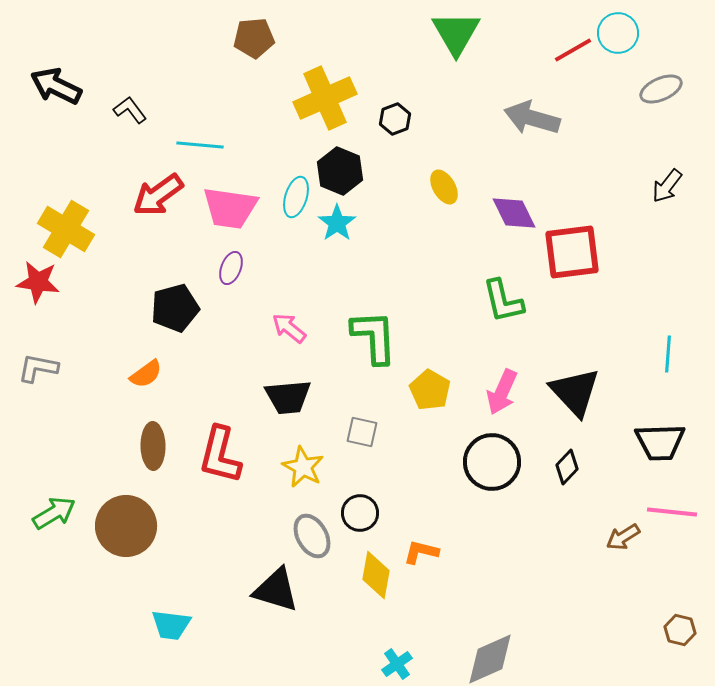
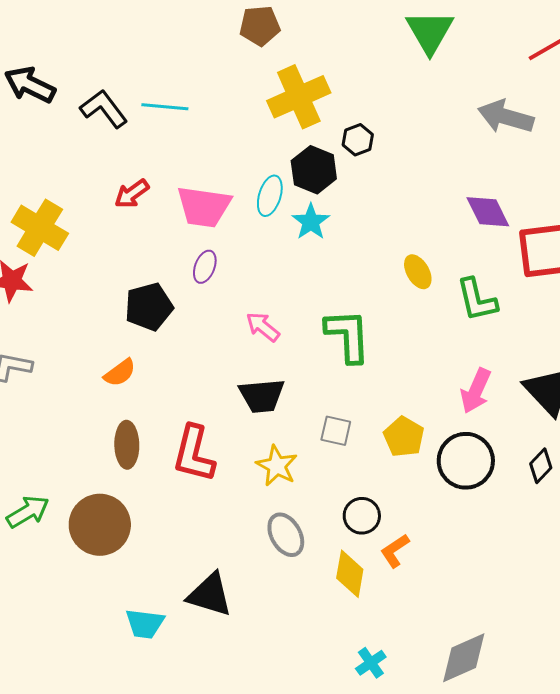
brown pentagon: (254, 38) -> (260, 26), moved
black L-shape: (130, 110) -> (104, 109), size x1.4
black hexagon: (395, 119) -> (358, 140), moved
cyan line: (200, 145) -> (165, 107), moved
yellow ellipse: (444, 187) -> (418, 272), moved
red arrow: (158, 195) -> (132, 194), size x0.7
yellow pentagon: (430, 390) -> (404, 437), moved
black circle: (360, 513) -> (362, 516), moved
orange L-shape: (421, 552) -> (395, 551), turned -48
black triangle: (276, 590) -> (210, 595), moved

